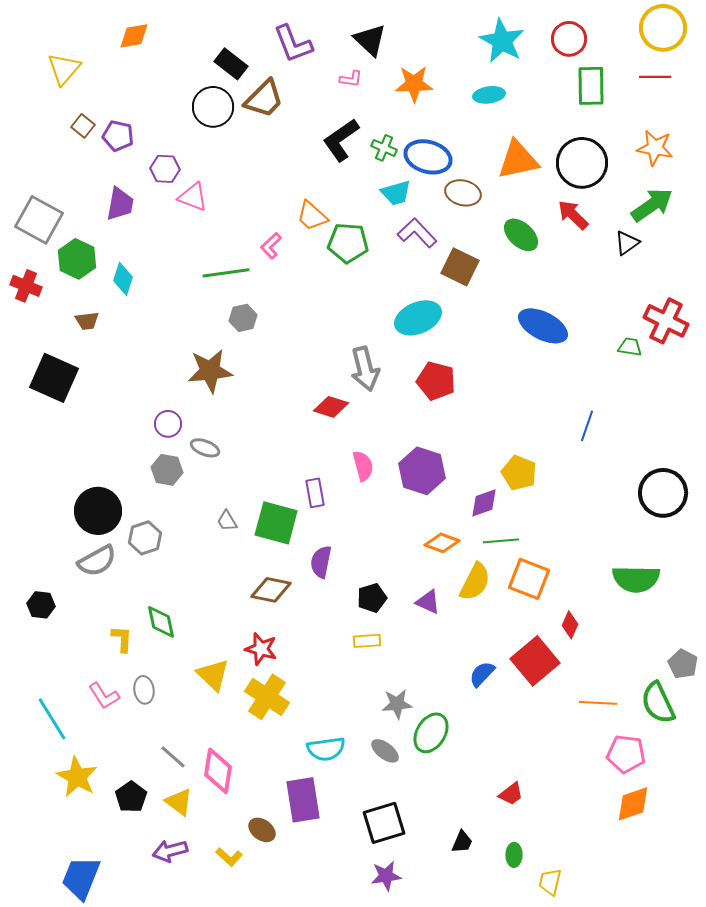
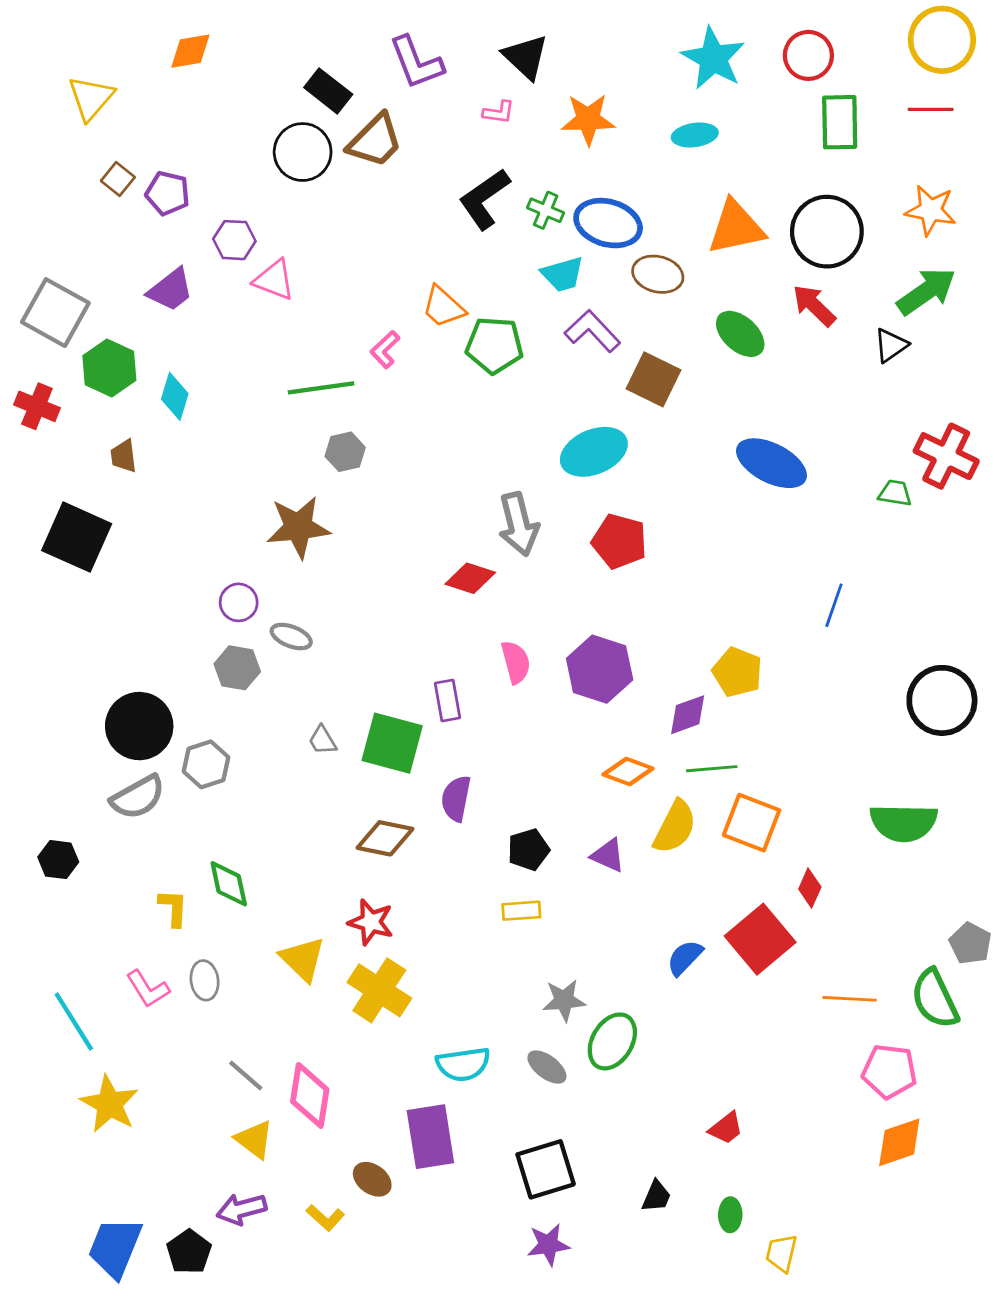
purple trapezoid: (120, 204) -> (170, 290), turned 42
brown trapezoid: (87, 321) -> (124, 456), turned 90
black pentagon: (131, 797) -> (189, 1252), moved

